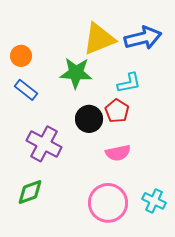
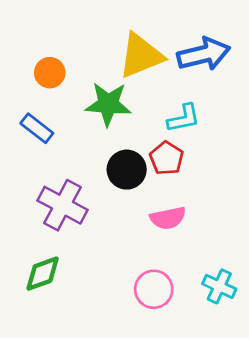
orange circle: (21, 56) -> (50, 73), moved
pink circle: (108, 203) -> (154, 289), size x0.7

